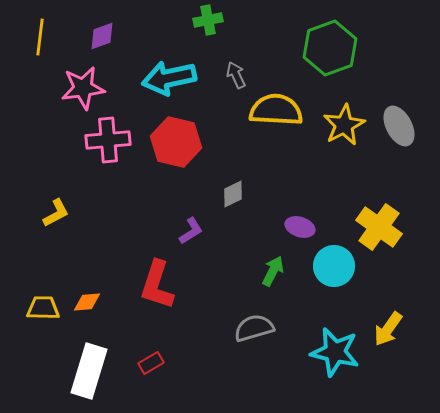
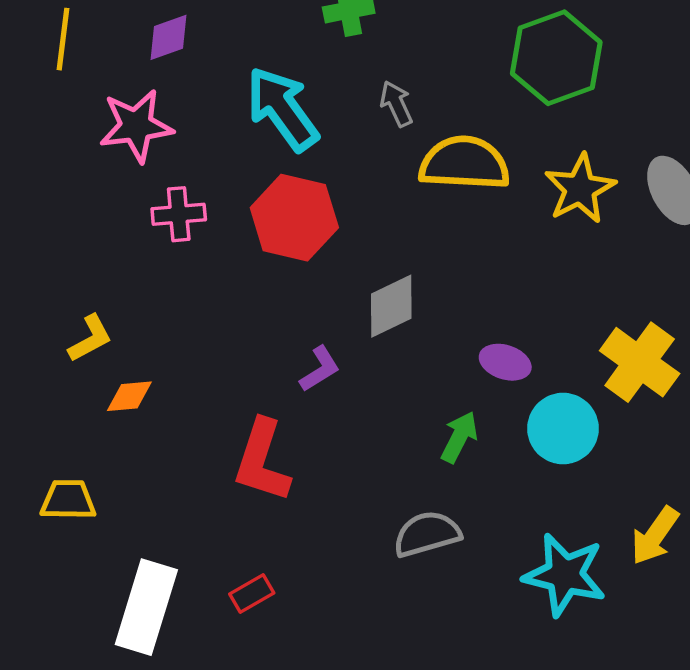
cyan arrow: (169, 78) -> (282, 109), turned 66
pink cross: (108, 140) -> (179, 214), size x0.7
gray diamond: (233, 194) -> (391, 306), size x1.4
orange diamond: (87, 302) -> (129, 396), moved

